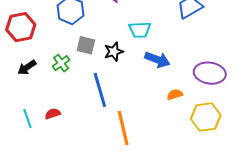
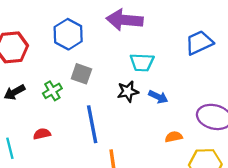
black star: (114, 52) -> (128, 91), moved
blue arrow: (157, 60) -> (158, 97), size x0.7
red semicircle: (53, 114) -> (42, 134), moved

